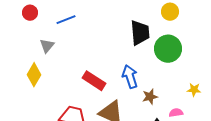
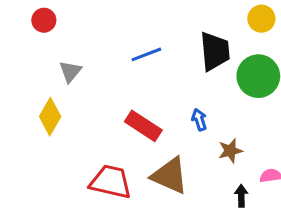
blue line: (66, 20) -> (146, 54), moved
blue arrow: (130, 77) -> (199, 120), size x0.6

